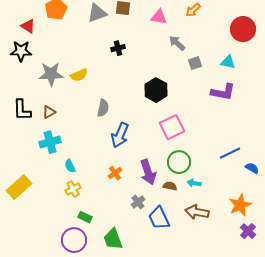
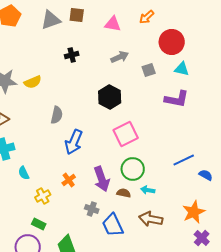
red circle: (243, 29) -> (172, 42), moved
gray arrow: (177, 43) -> (120, 57), moved, turned 114
yellow cross: (73, 189) -> (43, 196), moved
gray cross: (138, 202) -> (92, 209), turned -32

